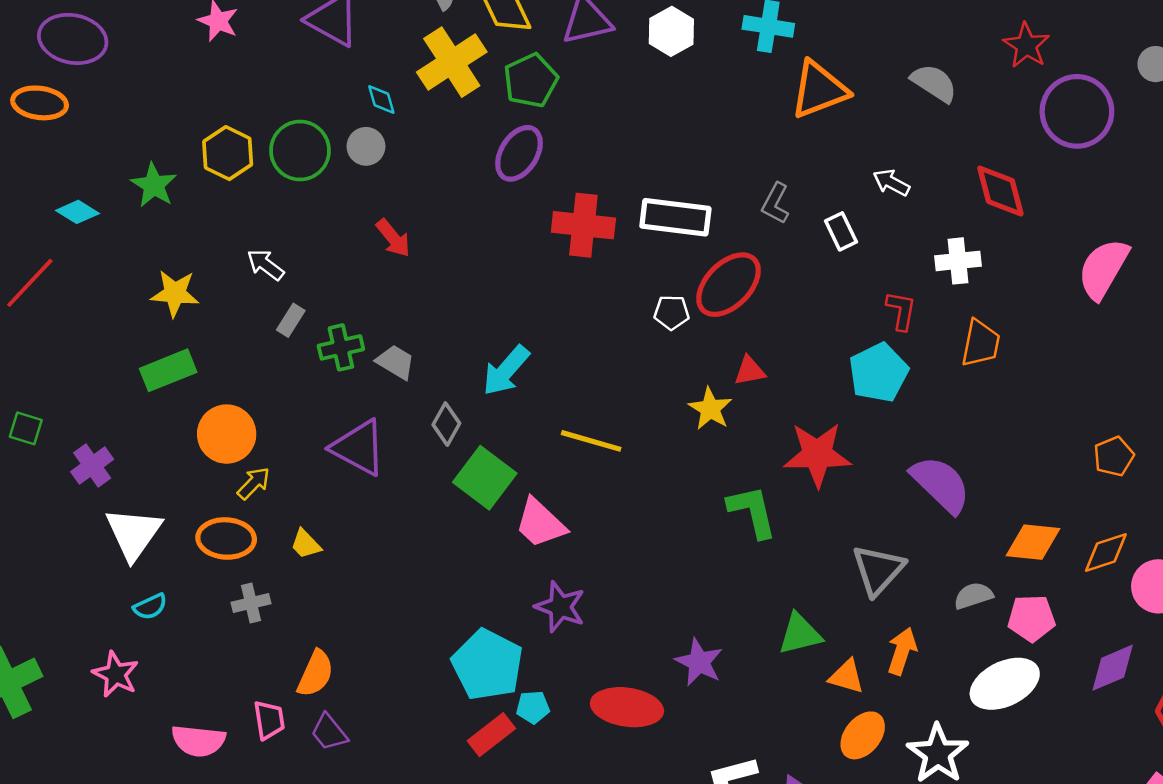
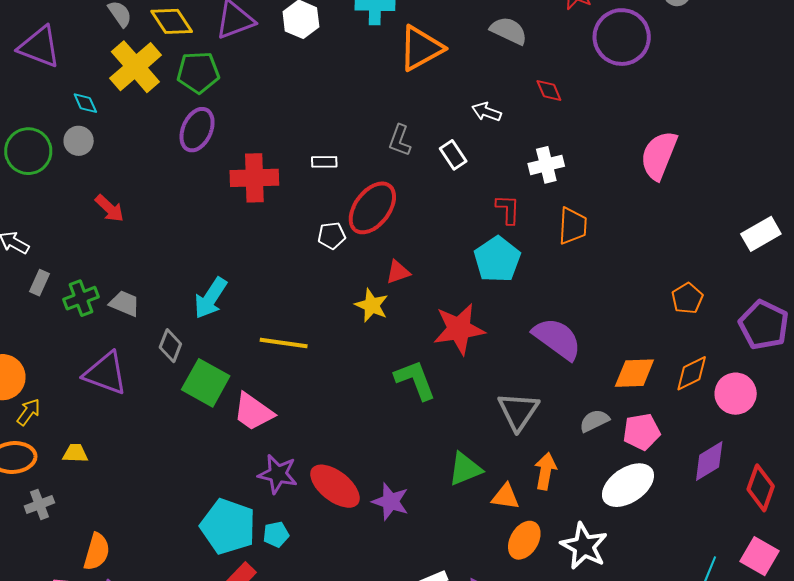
green pentagon: (531, 81) -> (198, 72), turned 30
red diamond: (1000, 191) -> (549, 90), moved, size x0.6
white rectangle: (675, 217) -> (324, 162), size x0.5
yellow trapezoid: (306, 544) -> (75, 453), turned 144
cyan pentagon: (533, 707) -> (276, 534), moved
red ellipse: (627, 707) -> (335, 486), moved, turned 38

